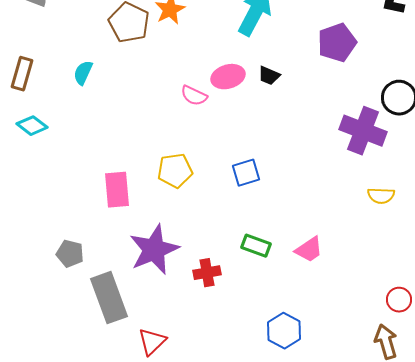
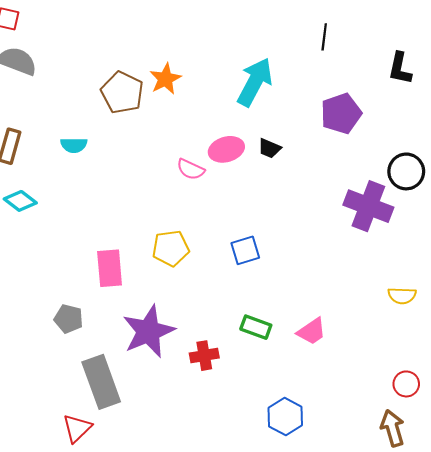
cyan semicircle: (83, 73) -> (74, 145), turned -115
yellow semicircle: (381, 196) -> (402, 296), moved
gray pentagon: (70, 254) -> (69, 319), moved
red triangle: (152, 342) -> (77, 428), moved

